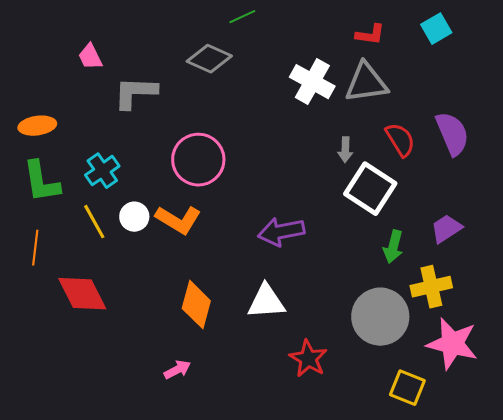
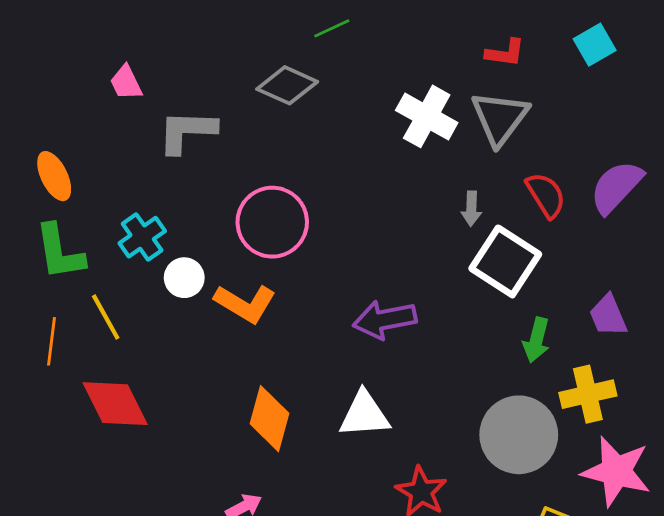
gray triangle: (366, 83) -> (500, 118), turned -45
orange ellipse: (37, 126) -> (54, 176), turned 72
purple semicircle: (452, 134) -> (616, 187), turned -114
white circle: (134, 217) -> (184, 278), moved
yellow line: (94, 222) -> (106, 317), moved
purple trapezoid: (446, 229) -> (608, 316), turned -80

